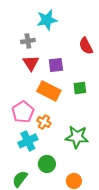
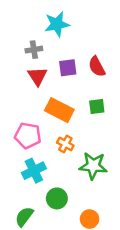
red semicircle: (86, 46) -> (97, 67), moved
purple square: (56, 65) -> (68, 68), moved
pink pentagon: (23, 112) -> (28, 136), turned -30
orange cross: (44, 122) -> (65, 144), moved

